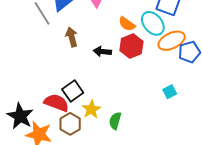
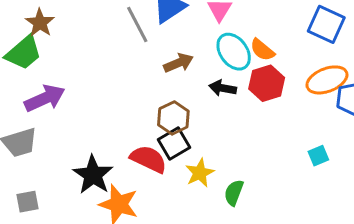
cyan ellipse: (153, 23) -> (234, 52), moved
brown arrow: (72, 37) -> (179, 63), turned 78
brown hexagon: (70, 124) -> (173, 118), moved

